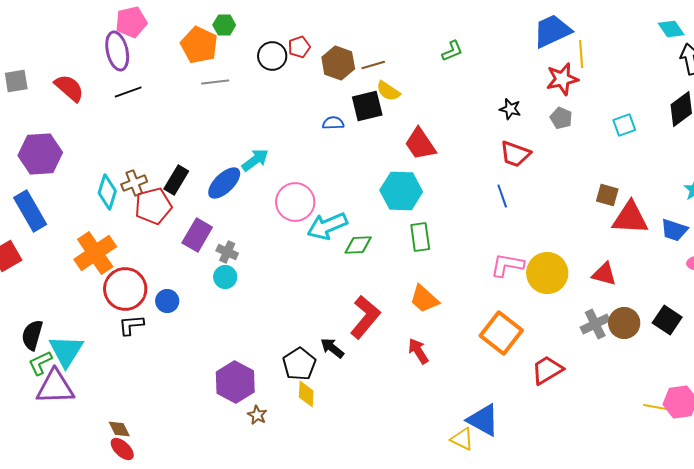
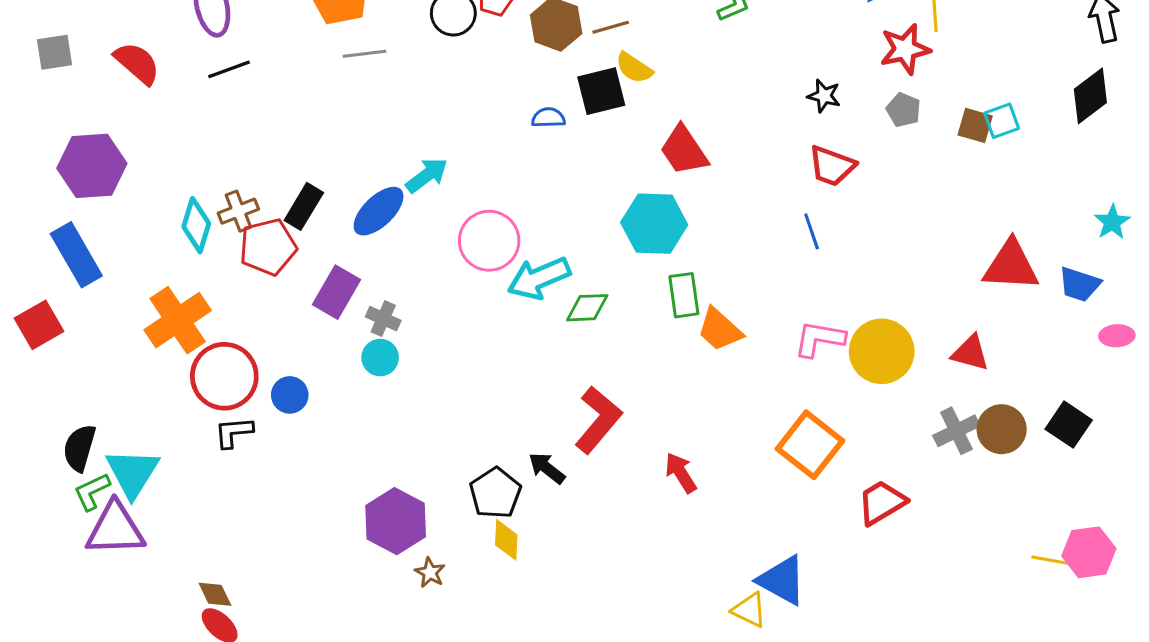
brown square: (607, 195) -> (975, 125), moved
orange trapezoid: (424, 299) -> (720, 330), moved

